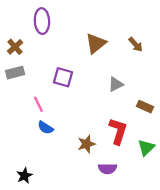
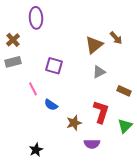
brown triangle: (96, 43) -> (94, 45), moved
blue semicircle: (45, 128) -> (51, 105), moved
black star: (24, 176) -> (36, 150), moved

